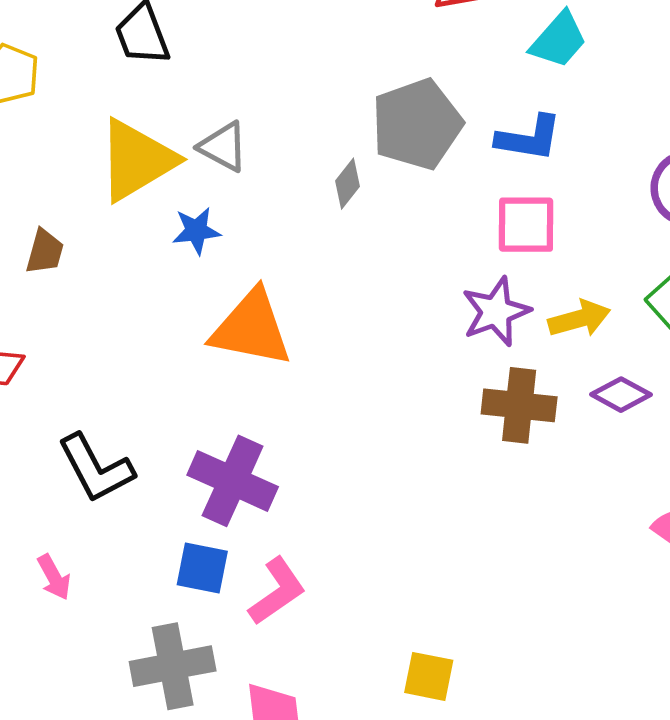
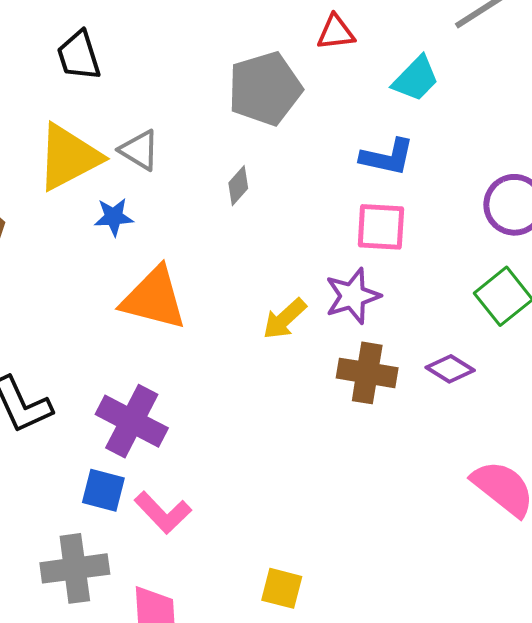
gray pentagon: (417, 124) -> (265, 89), moved
yellow arrow: (579, 319) -> (284, 319), moved, turned 150
pink L-shape: (277, 591) -> (163, 513), turned 78

